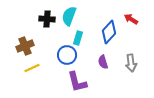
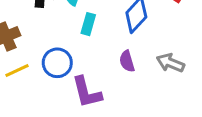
blue circle: (67, 55) -> (57, 63), moved
gray arrow: (131, 63) -> (170, 63), turned 120

